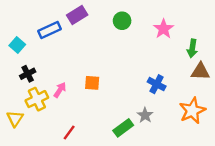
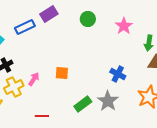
gray star: (145, 115) -> (108, 101), size x1.5
green rectangle: (123, 128) -> (83, 104), moved
red line: (69, 132) -> (42, 116), turned 56

